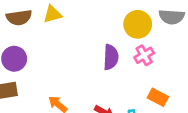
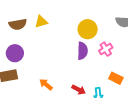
yellow circle: (138, 24) -> (88, 29), moved

